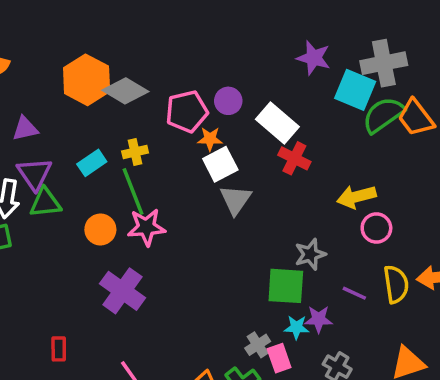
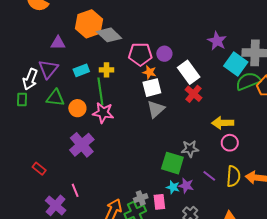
purple triangle: (25, 129) -> (58, 43), moved
green triangle: (45, 203) -> (55, 98), moved
gray cross: (258, 345) -> (141, 198), moved
red rectangle: (59, 349) -> (39, 169), turned -64

